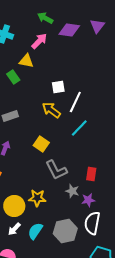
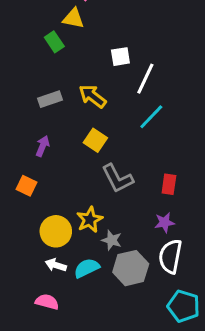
yellow arrow: (51, 110) -> (93, 96), moved
gray star: (72, 191) -> (112, 240), moved
yellow star: (37, 198) -> (90, 220), turned -30
white arrow: (14, 229) -> (56, 265), turned 64
cyan semicircle: (35, 231) -> (87, 268), turned 30

